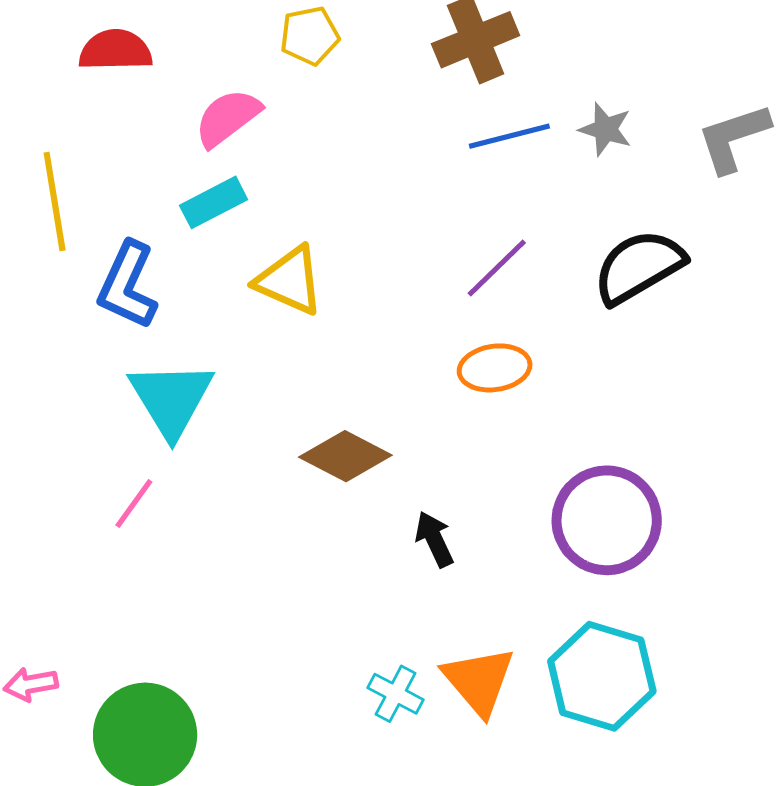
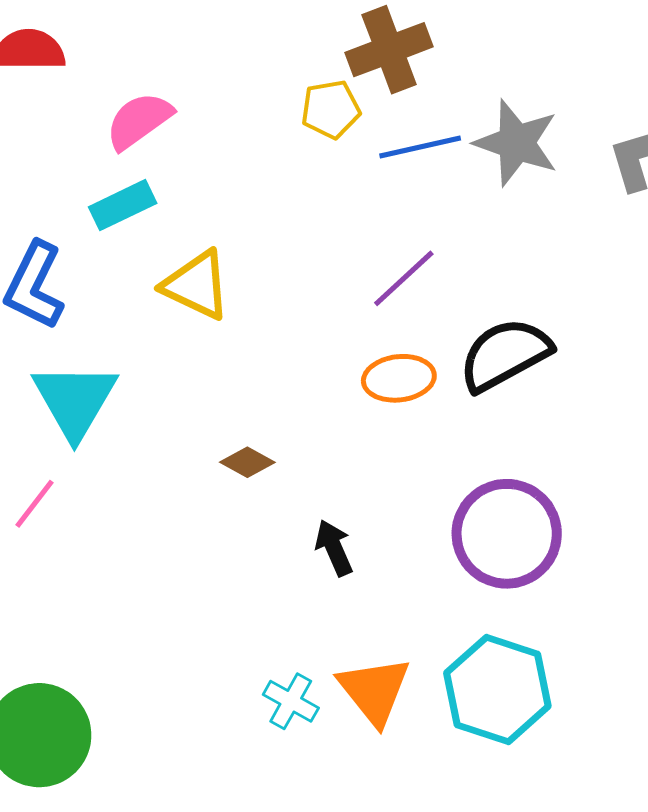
yellow pentagon: (310, 36) -> (331, 109), moved
gray star: (605, 129) -> (516, 143), size x1.6
black semicircle: (639, 267) -> (505, 355), moved
brown diamond: (345, 456) -> (247, 462), size x0.6

